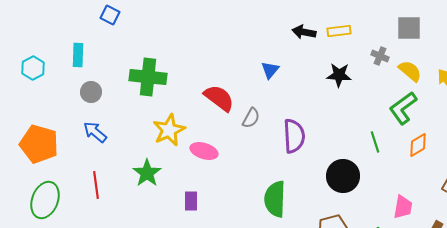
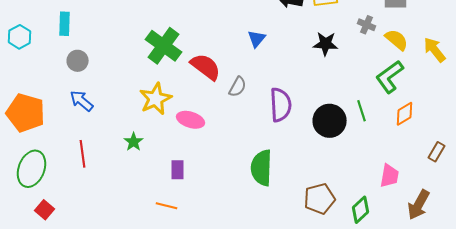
green cross: (148, 77) -> (164, 46), moved, turned 30
green star: (147, 173) -> (134, 142), size x0.7
black circle: (343, 176) -> (330, 121), moved

